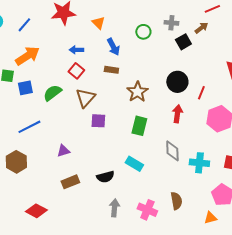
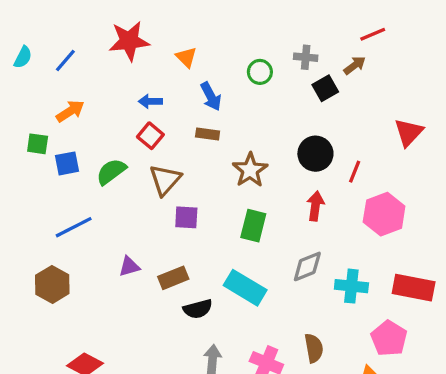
orange arrow: (27, 56) -> (70, 111), size x0.7
gray diamond: (172, 151) -> (307, 266), turned 70
cyan rectangle: (134, 164) -> (245, 288), size x1.4
brown rectangle: (70, 182) -> (173, 278), moved

